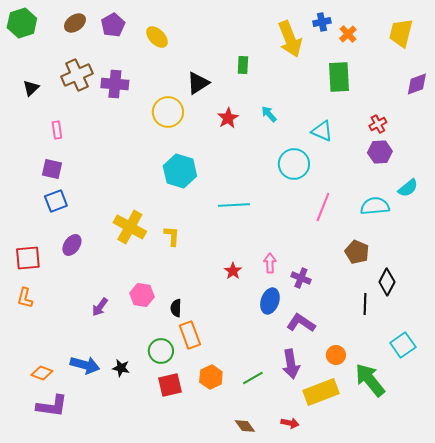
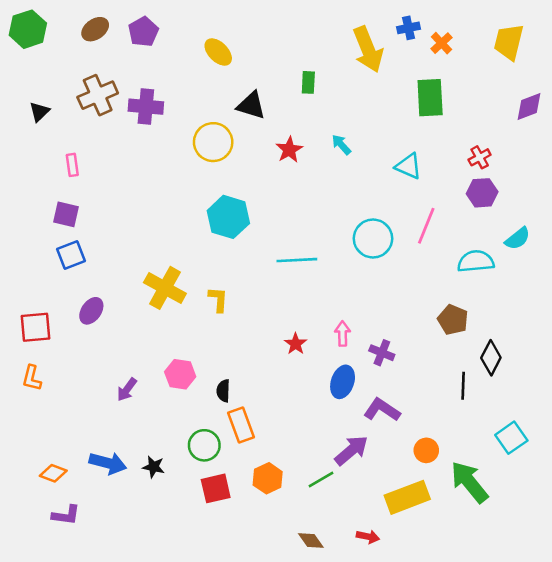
yellow ellipse: (157, 37) -> (218, 52), moved
black triangle: (198, 83) -> (251, 105), turned 50
cyan circle: (294, 164) -> (373, 238), moved
pink line: (323, 207) -> (426, 226), moved
purple arrow: (291, 364) -> (351, 450), moved, turned -120
purple L-shape: (52, 406) -> (66, 515), size x0.7

